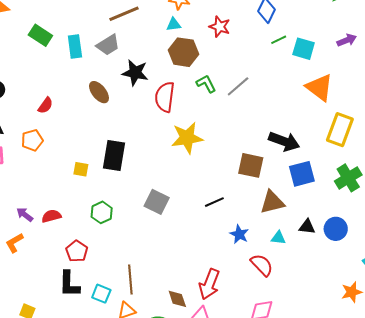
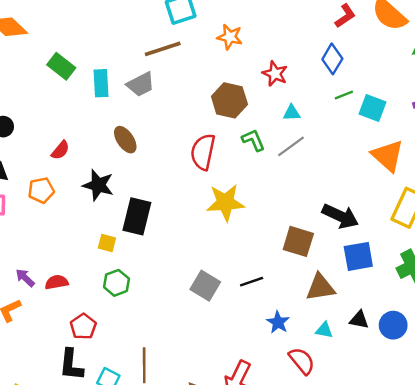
cyan triangle: (174, 24) -> (292, 113), moved
black star: (135, 73) -> (98, 185), moved
yellow square: (81, 169) -> (107, 243), moved
gray square: (157, 202) -> (205, 286), moved

